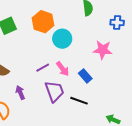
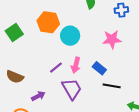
pink arrow: (63, 69) -> (76, 65), turned 63
purple arrow: (20, 93) -> (38, 96), turned 96
black line: (79, 101) -> (112, 86), moved

